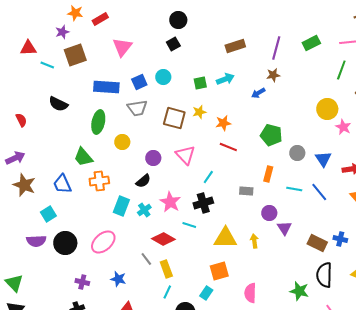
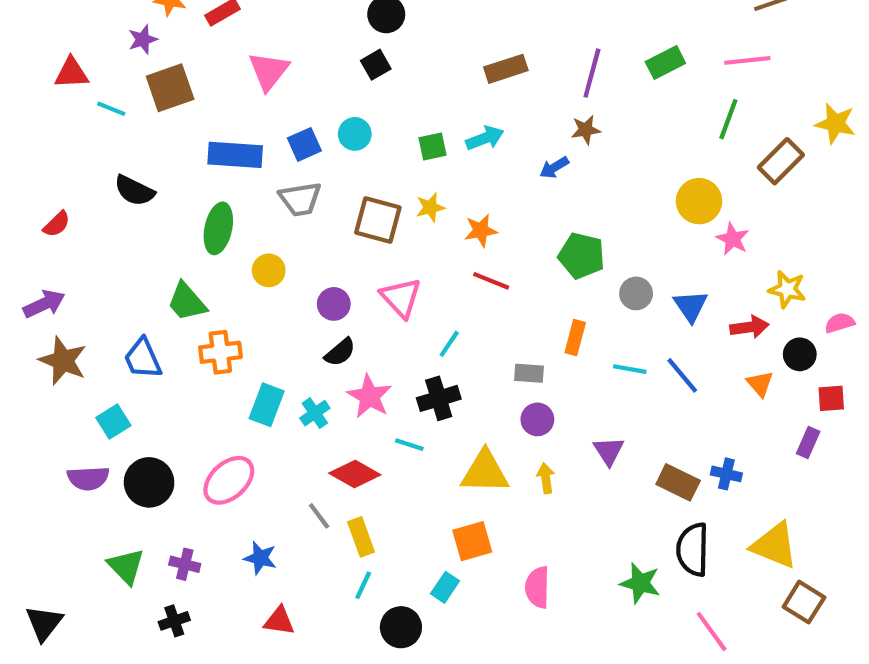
red semicircle: (21, 120) -> (57, 224), turned 72
black semicircle: (143, 181) -> (340, 352), moved
purple circle: (269, 213) -> (537, 419), moved
green triangle: (14, 283) -> (126, 566), moved

